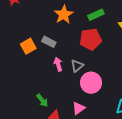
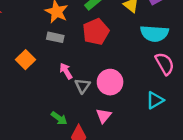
gray rectangle: (49, 42) -> (55, 37), moved
gray triangle: (77, 66) -> (83, 86), moved

